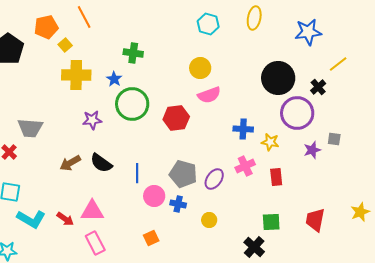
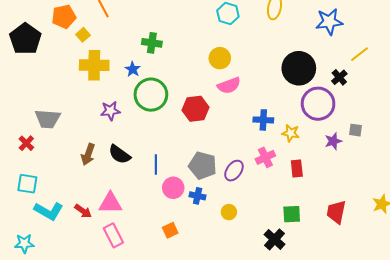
brown arrow: (70, 163) -> (88, 154), turned -40

